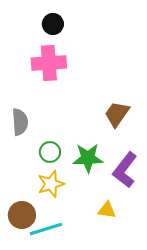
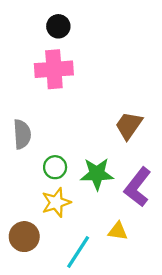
cyan line: (46, 229) -> (78, 252), moved, turned -40

